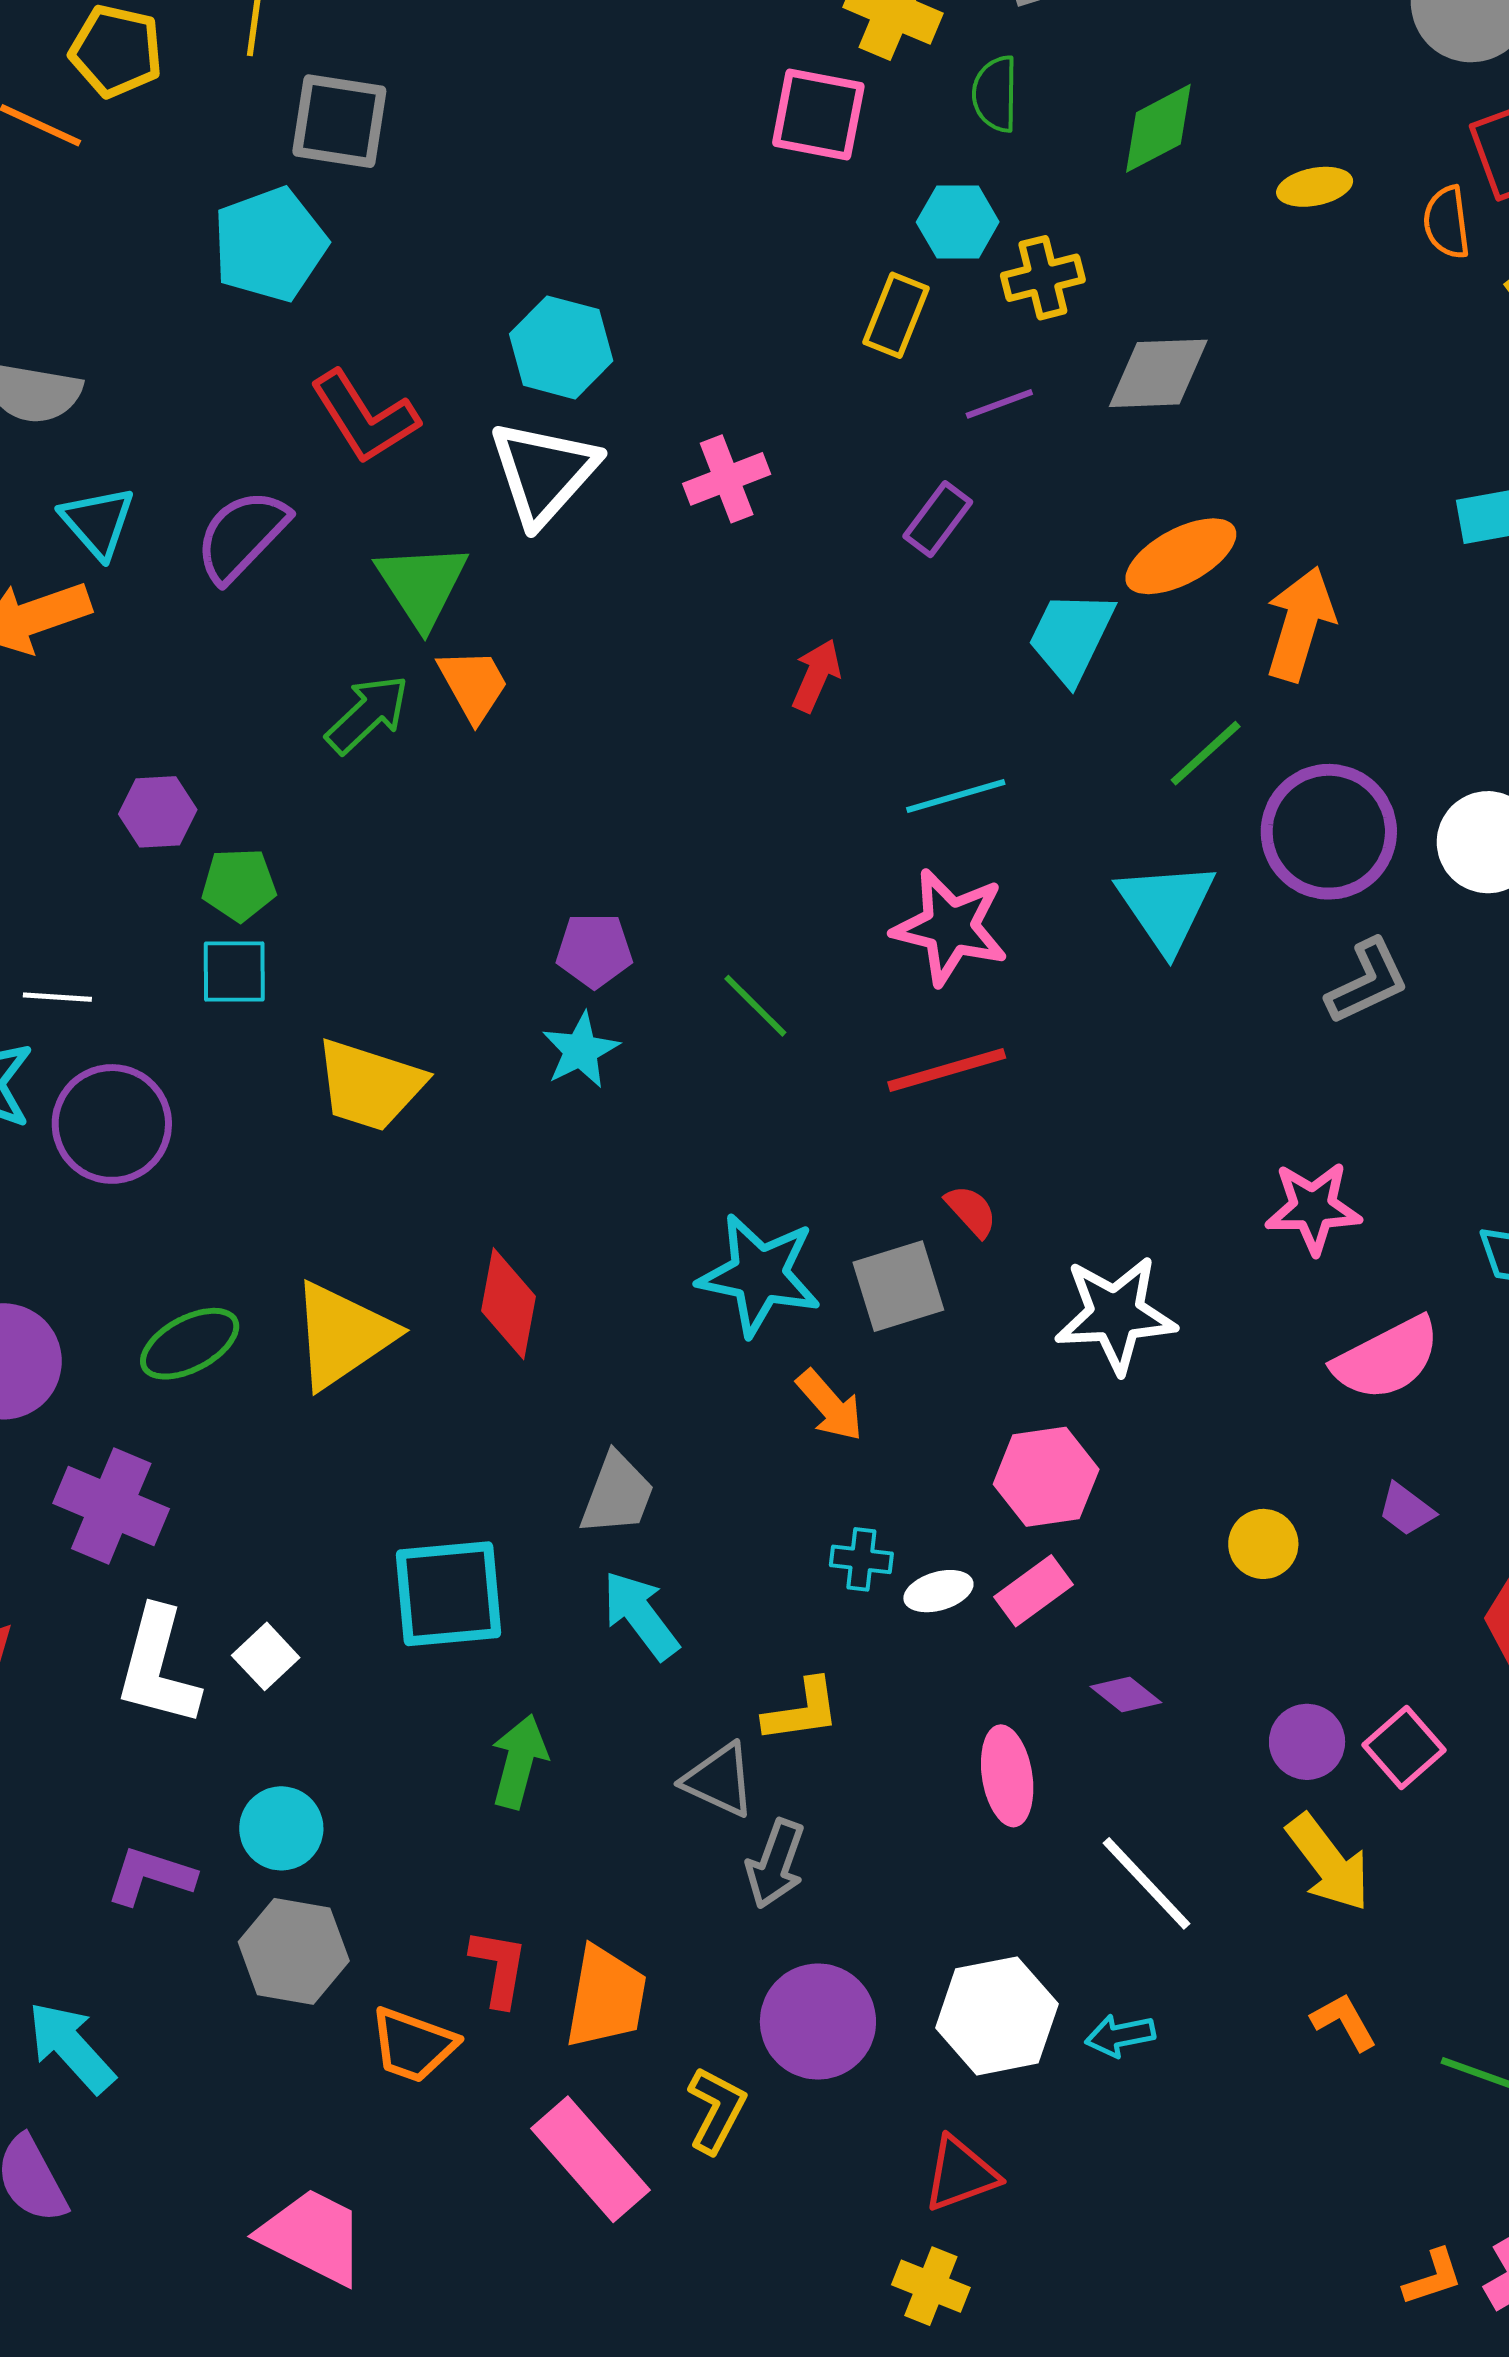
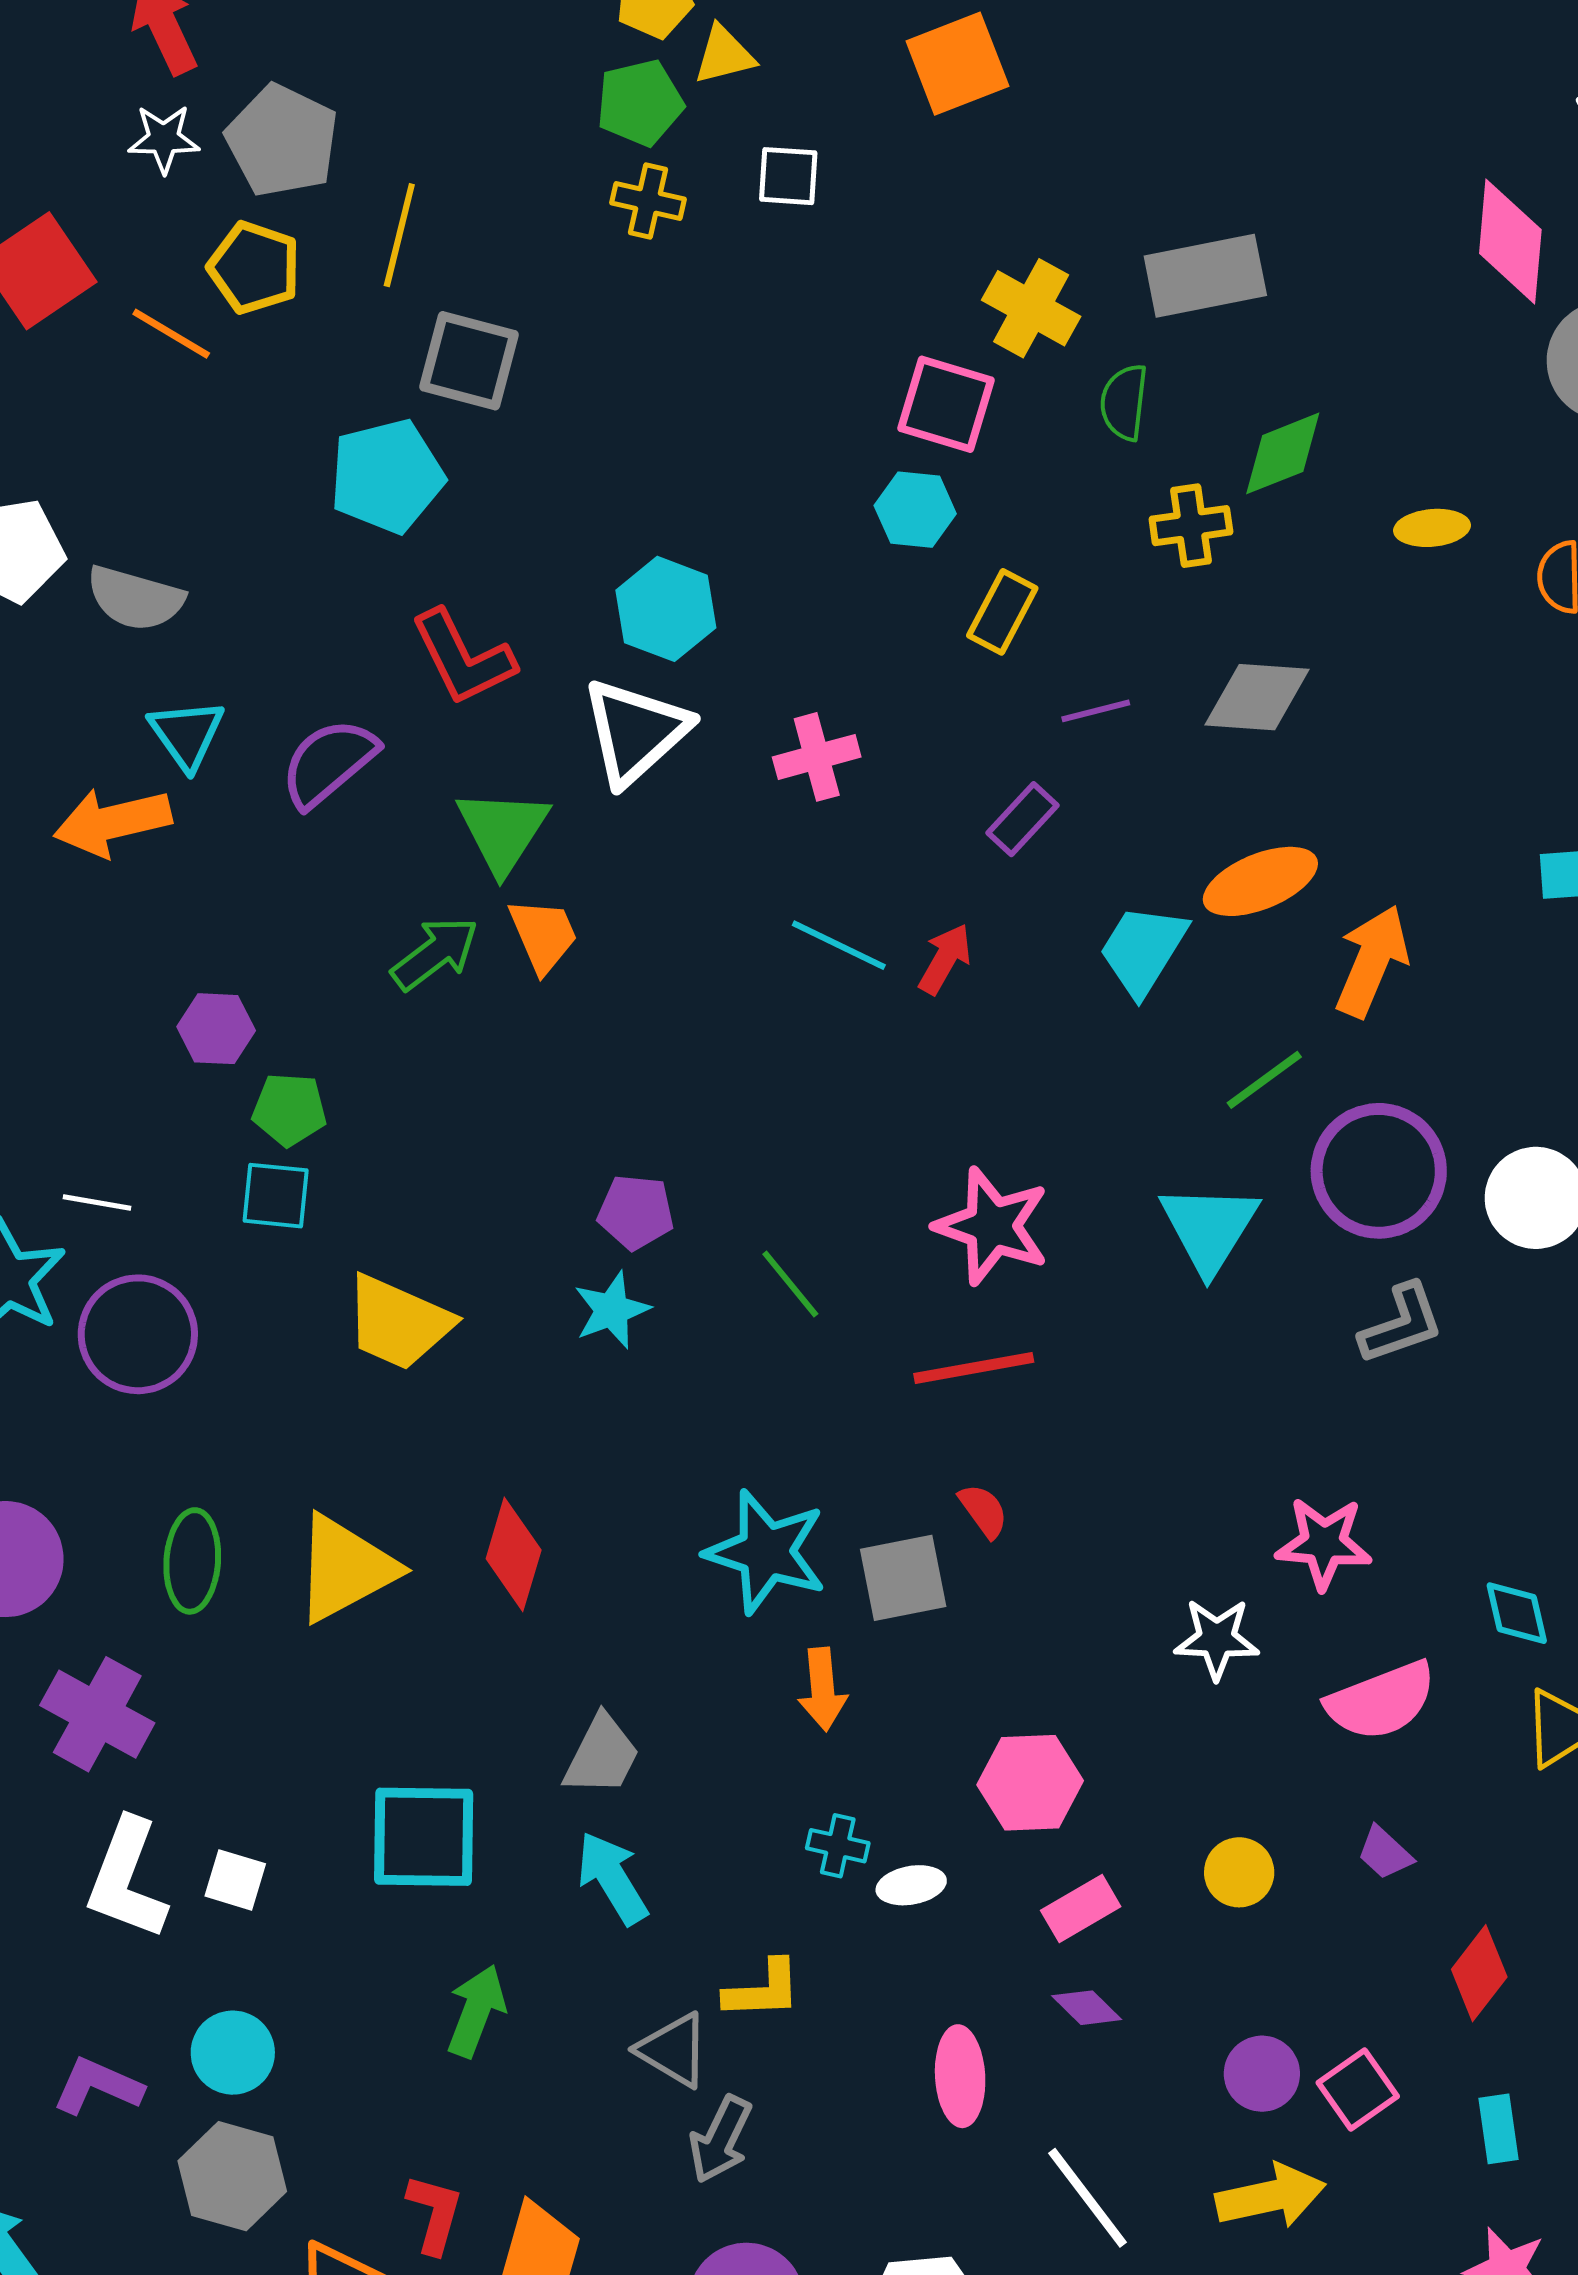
cyan hexagon: (958, 222) -> (915, 510), moved
yellow cross: (1043, 278) -> (1191, 526), moved
red arrow: (816, 676) -> (945, 959), moved
cyan line: (956, 796) -> (839, 945), moved, turned 36
white star: (1116, 1314) -> (1217, 1639), moved, size x0.7
green ellipse: (190, 1344) -> (192, 1561), turned -64
orange arrow: (830, 1405) -> (822, 1689), turned 30
pink rectangle: (1033, 1591) -> (1081, 1909), moved
white square: (266, 1656) -> (235, 1880), turned -36
yellow arrow: (1328, 1863) -> (1271, 2196), turned -71

